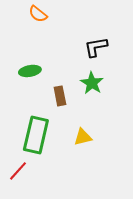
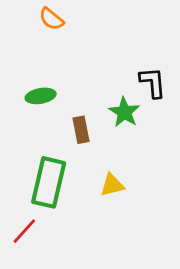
black L-shape: (96, 47) -> (153, 82), moved, turned 95

